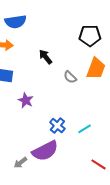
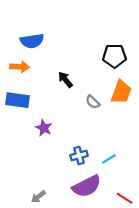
blue cross: (57, 126) -> (79, 156), turned 35
purple semicircle: (45, 151) -> (87, 186), moved

